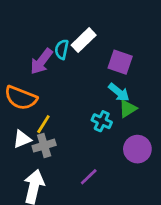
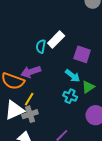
purple arrow: (41, 61) -> (31, 72), moved, turned 36
cyan arrow: (119, 92) -> (73, 76), moved
white triangle: (22, 139) -> (14, 110), size x1.5

